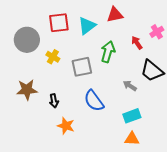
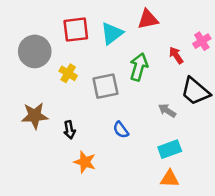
blue semicircle: (94, 101) -> (121, 130), size x0.6

